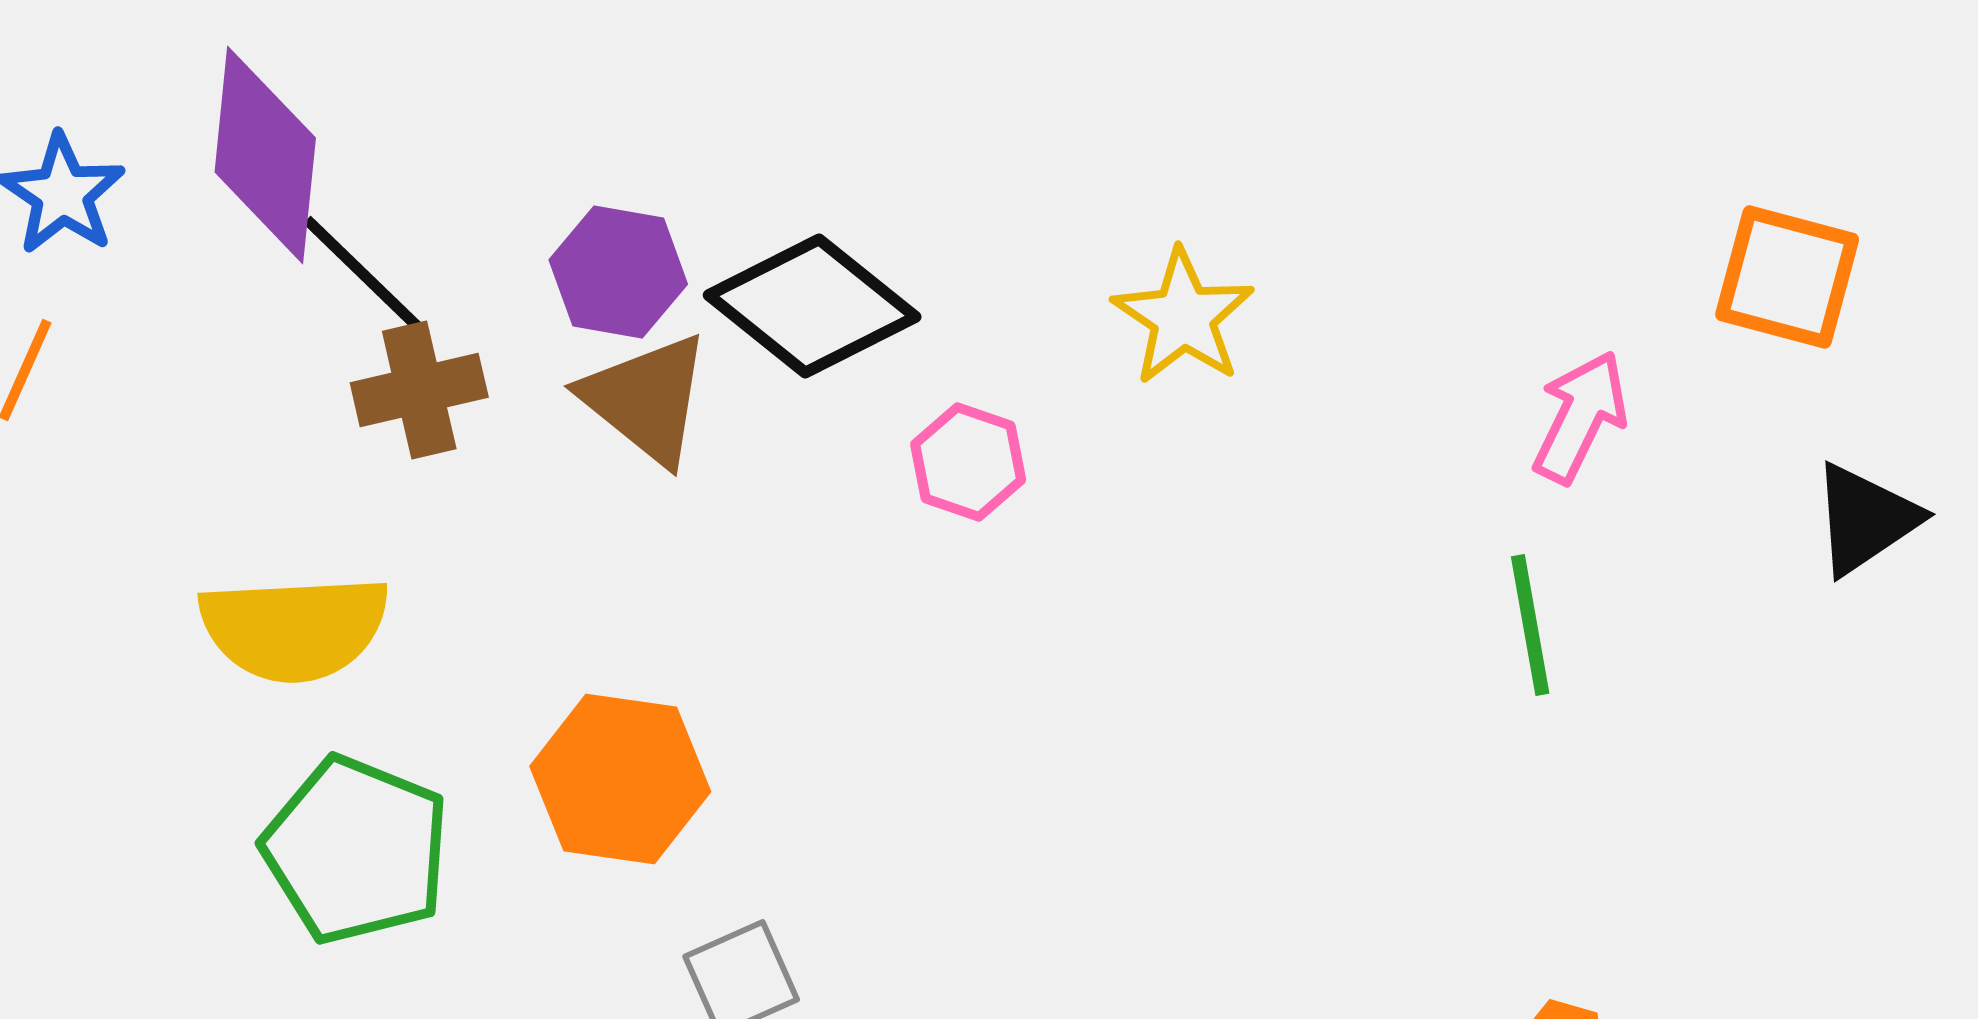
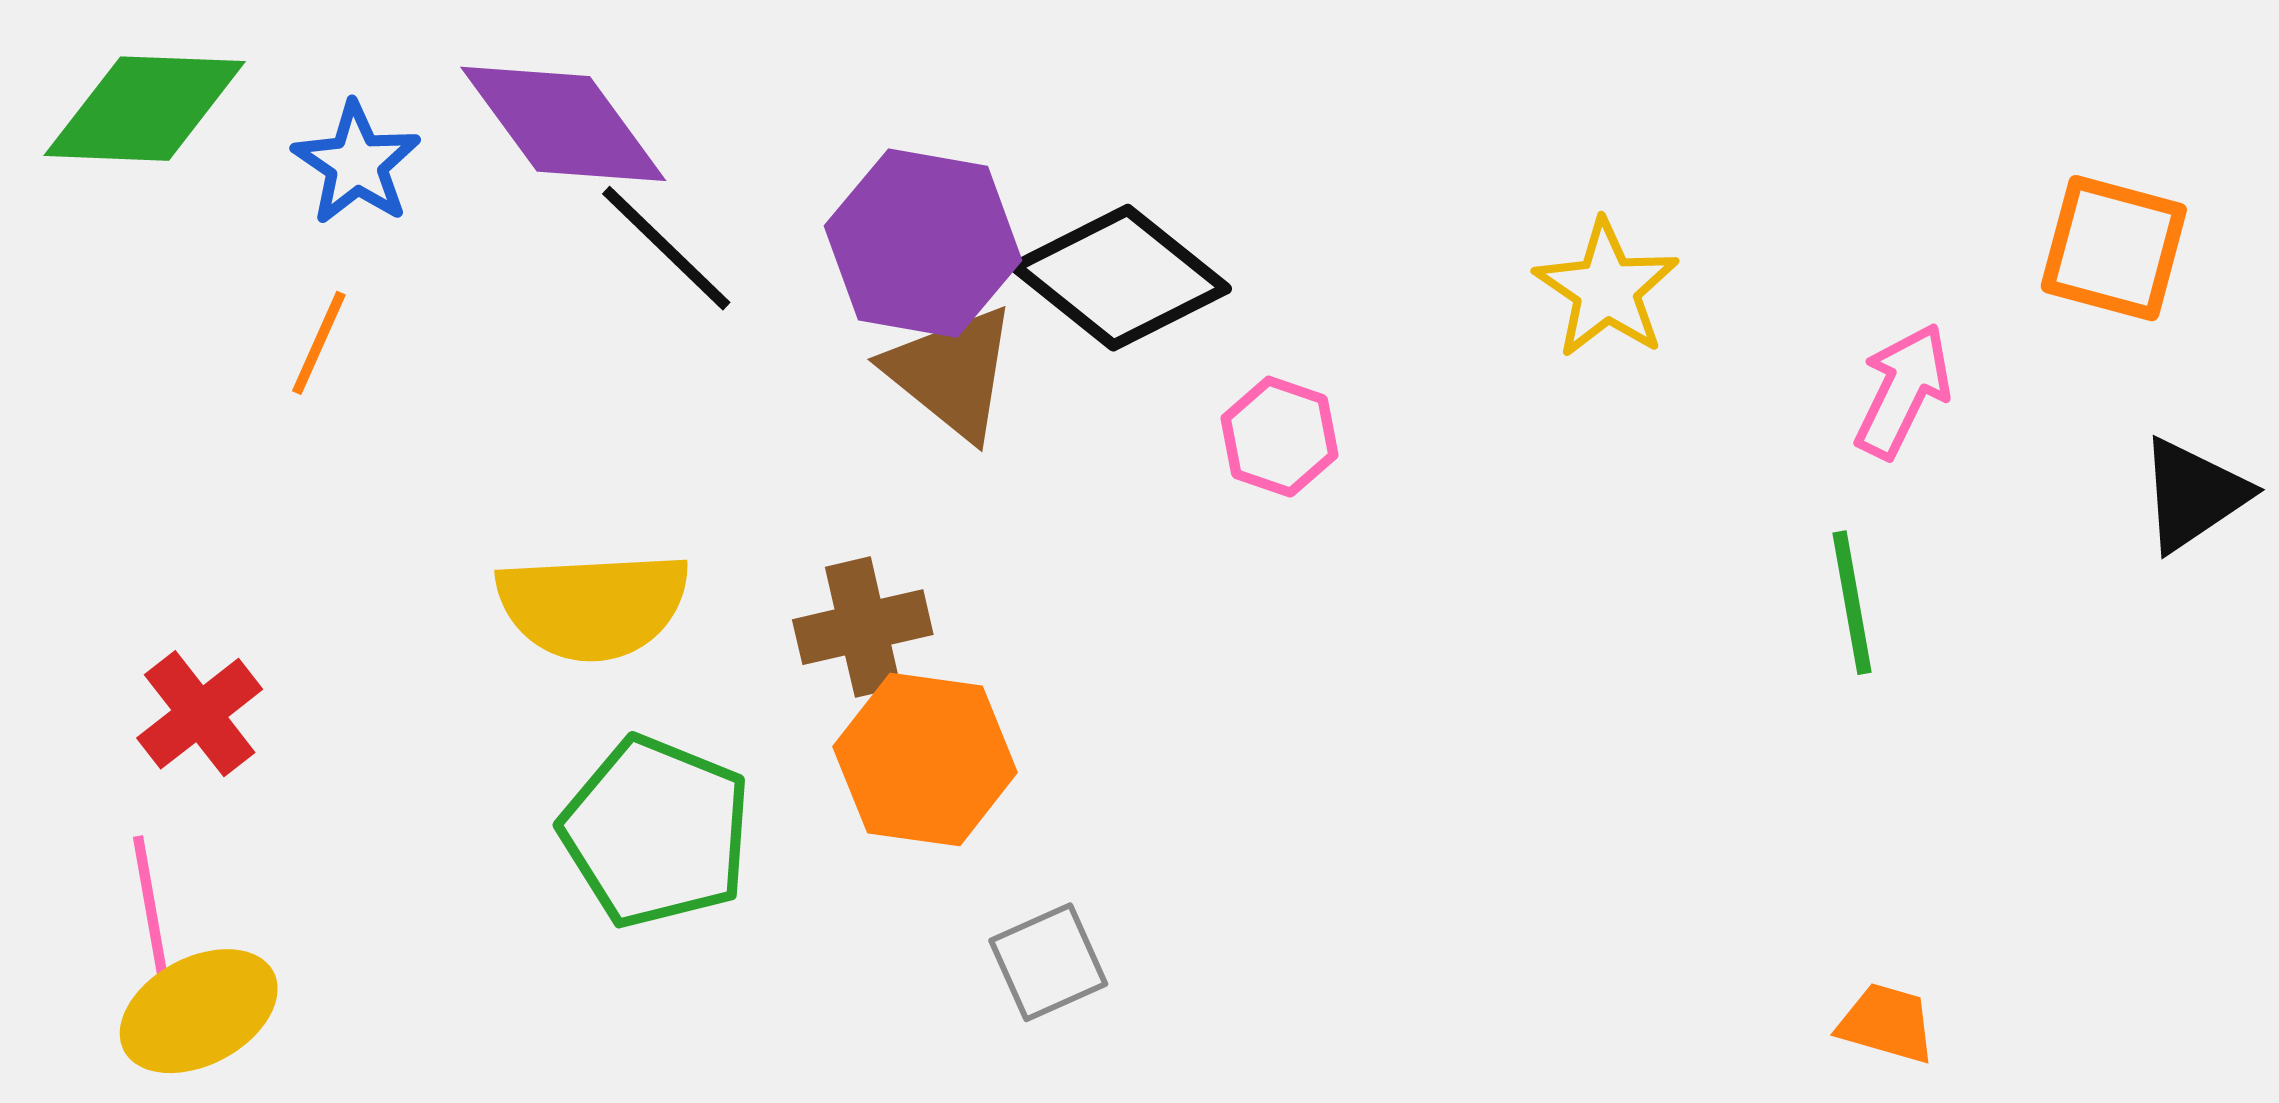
purple diamond: (265, 155) -> (563, 124), turned -42
purple hexagon: (618, 272) -> (923, 243), size x1.4
yellow star: (1183, 317) -> (1606, 289), moved
brown cross: (419, 390) -> (863, 627), moved

